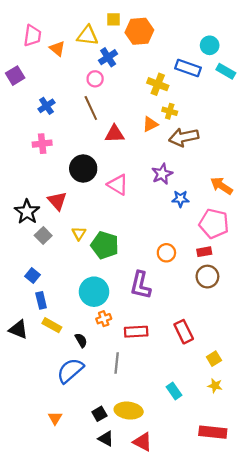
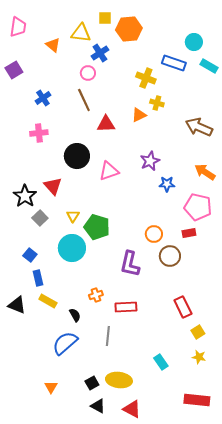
pink trapezoid: (32, 36) -> (18, 27), moved
brown arrow: (184, 137) -> (199, 127), moved, turned 36
pink triangle: (118, 185) -> (109, 171), turned -50
brown circle: (207, 277) -> (170, 256), moved
cyan circle: (94, 292) -> (72, 248), moved
red rectangle: (184, 332) -> (183, 307), moved

